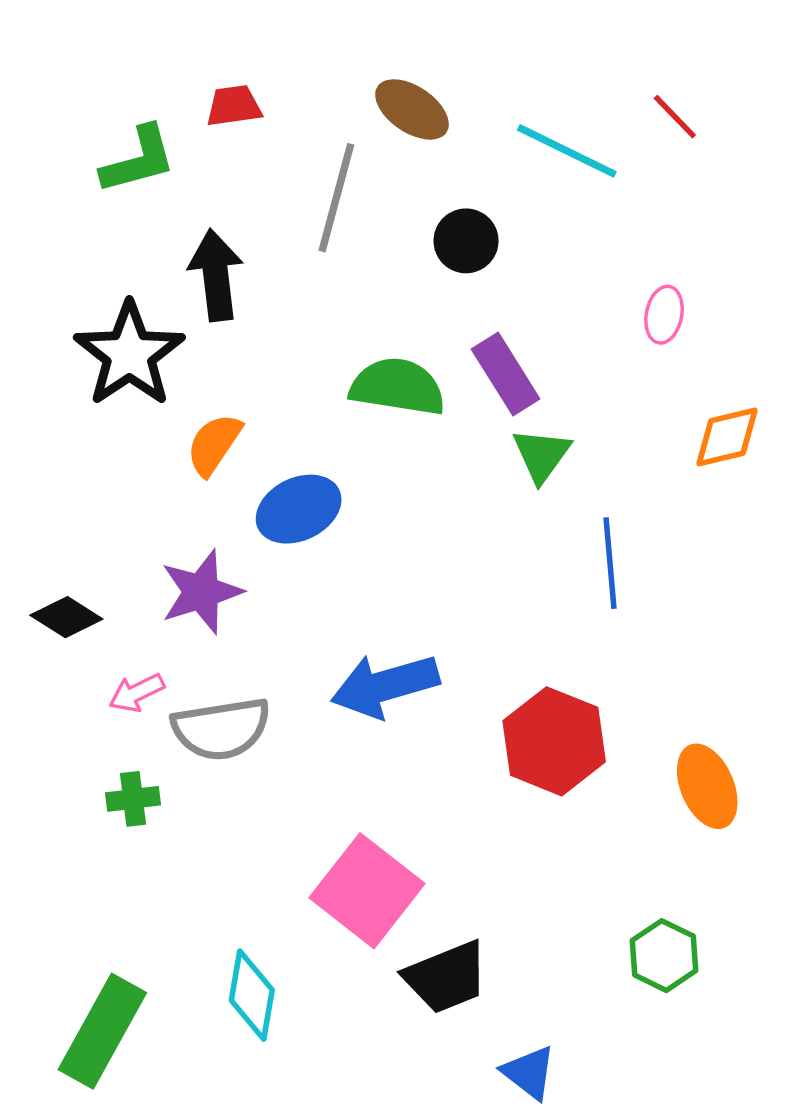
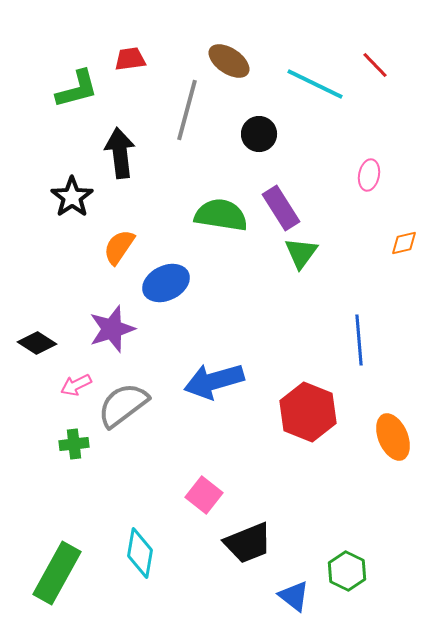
black star: (129, 354) -> (72, 197), size x0.7
orange diamond: (727, 437) -> (404, 243), size x0.7
blue line: (610, 563) -> (359, 340), moved
gray semicircle: (221, 729) -> (123, 405), turned 152
pink square: (367, 891) -> (204, 495), size x0.6
green hexagon: (664, 956) -> (347, 571), moved

